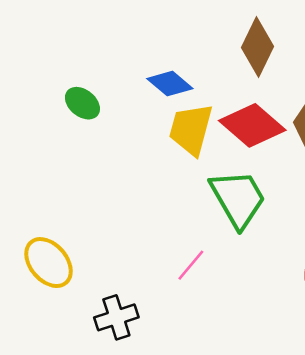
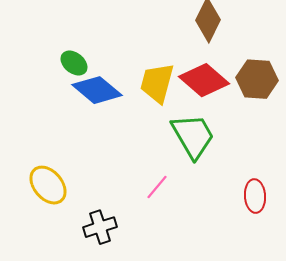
blue diamond: (170, 84) -> (97, 90), moved, size x1.4

